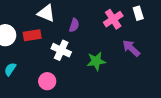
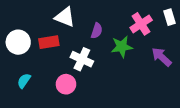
green star: (96, 61) -> (122, 47), moved
pink circle: (47, 81) -> (66, 84), moved

